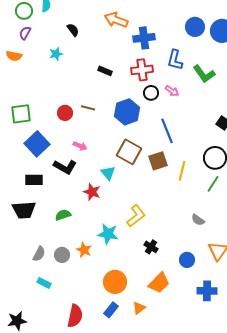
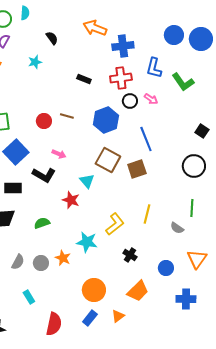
yellow line: (182, 171) -> (147, 214), moved
green line: (213, 184) -> (192, 208), moved, turned -30
cyan rectangle: (44, 283) -> (29, 297), moved, turned 32

